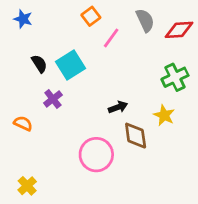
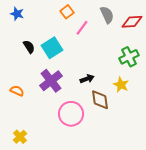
purple cross: (53, 99) -> (51, 81), moved, size x1.6

